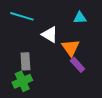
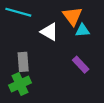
cyan triangle: (80, 18) -> (82, 30), moved
orange triangle: (71, 48) -> (72, 16), moved

